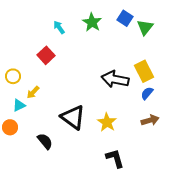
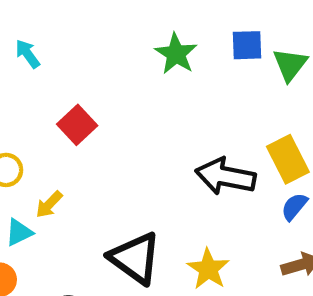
blue square: (125, 18) -> (247, 45), turned -35
cyan arrow: (59, 27) -> (28, 54), moved

